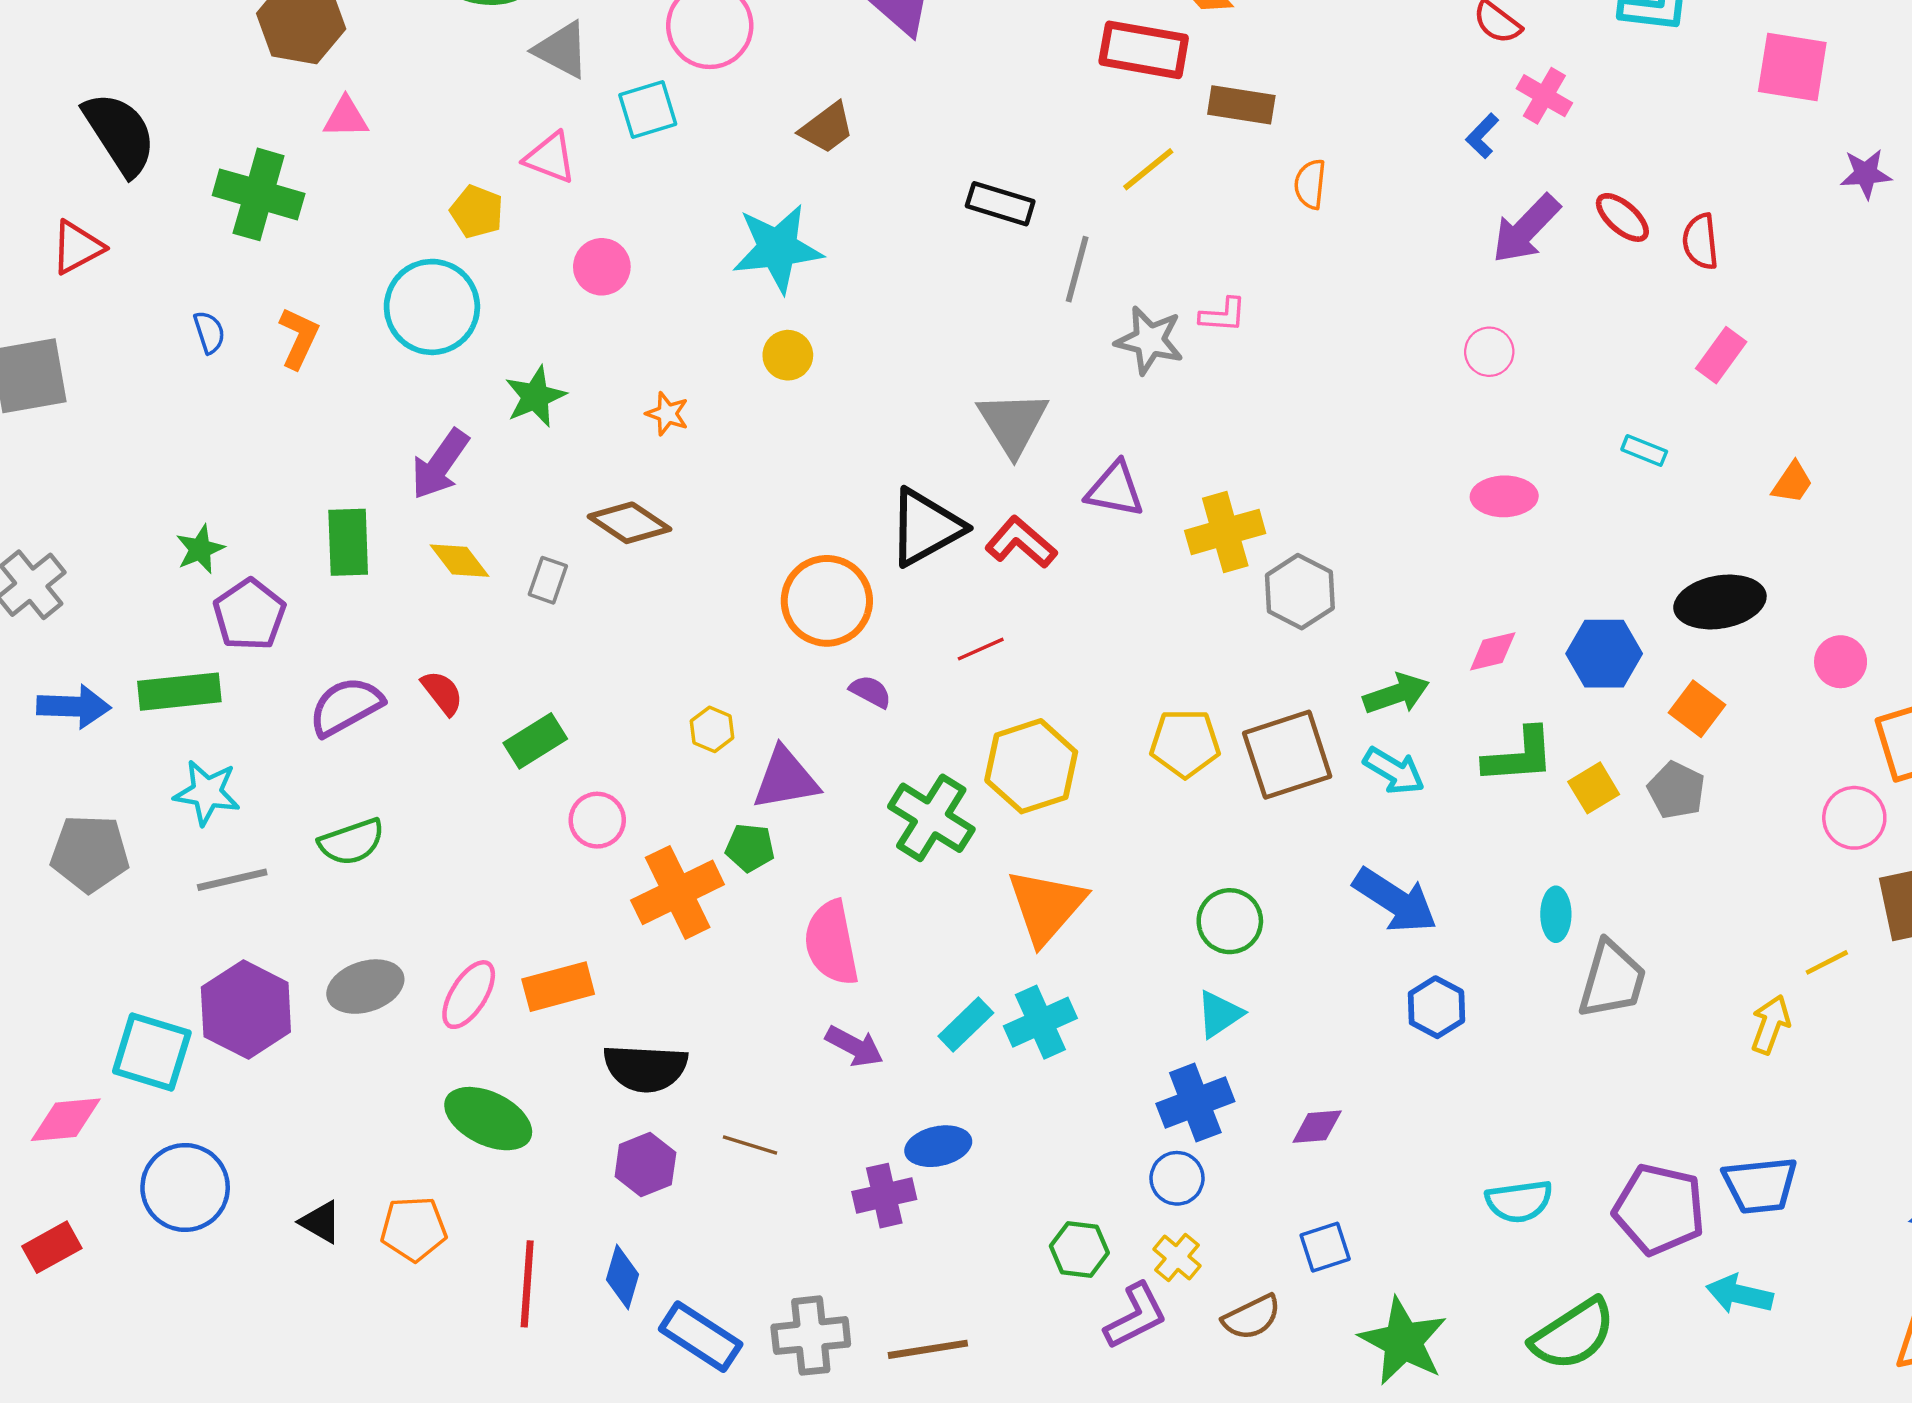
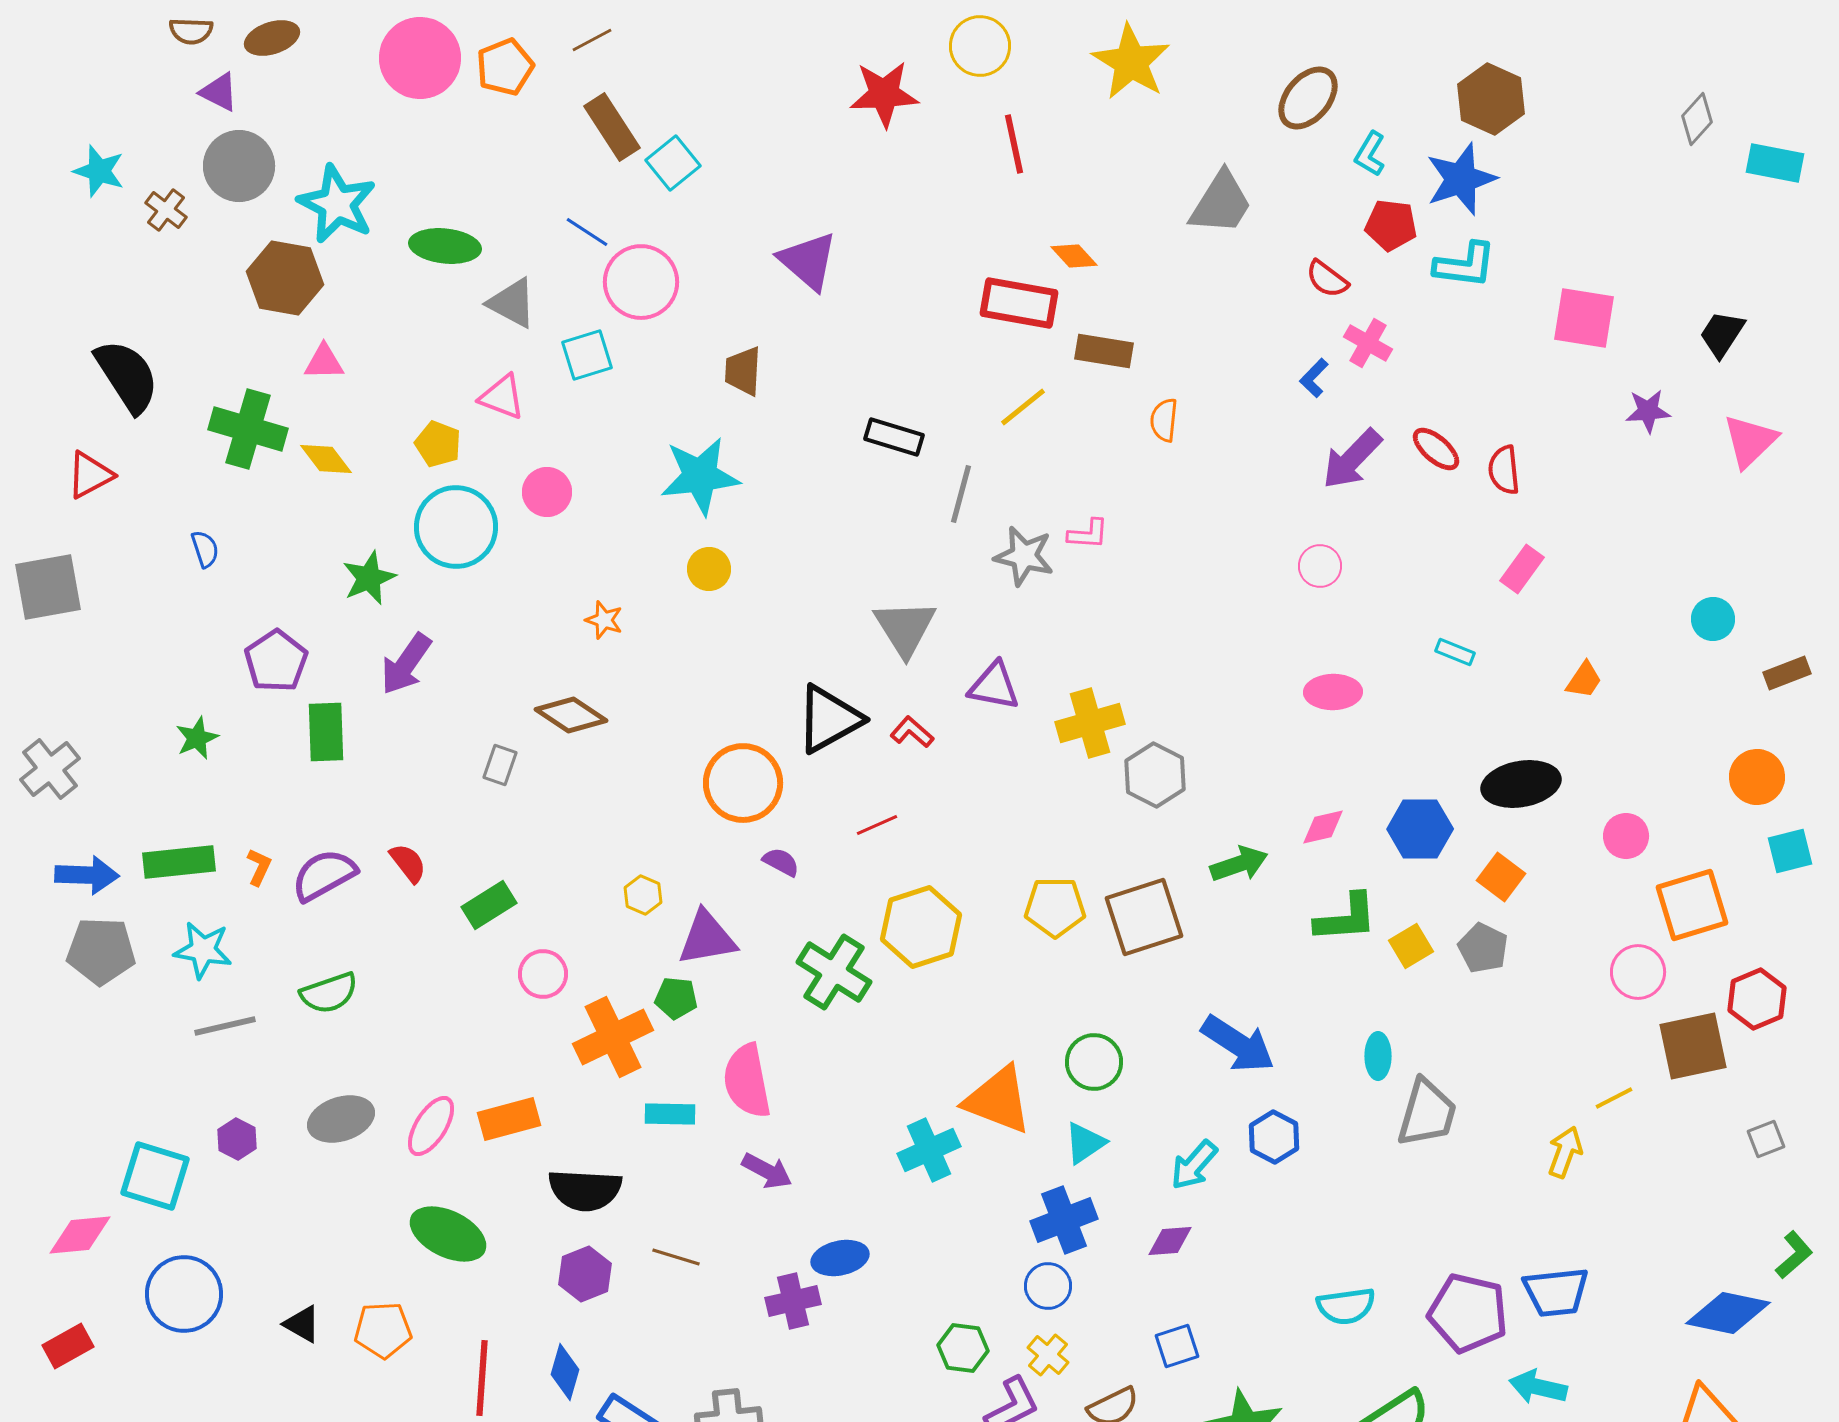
brown trapezoid: (827, 128) -> (743, 371), turned 130
cyan circle: (432, 307) -> (456, 527), moved
orange L-shape: (299, 338) -> (259, 867), moved, size x0.7
green star: (535, 396) -> (369, 578), moved
red L-shape: (1021, 542) -> (912, 732), size x0.7
yellow diamond: (459, 561) -> (326, 459), moved
purple pentagon: (249, 615) -> (276, 661), moved
cyan arrow: (1394, 771) -> (1194, 1165), moved, turned 100
gray pentagon: (90, 853) -> (101, 951), moved
orange triangle: (1046, 906) -> (998, 1100), moved, turned -50
purple hexagon: (246, 1010) -> (237, 1139), size x0.5
cyan rectangle: (966, 1024) -> (670, 1114), moved, turned 45

